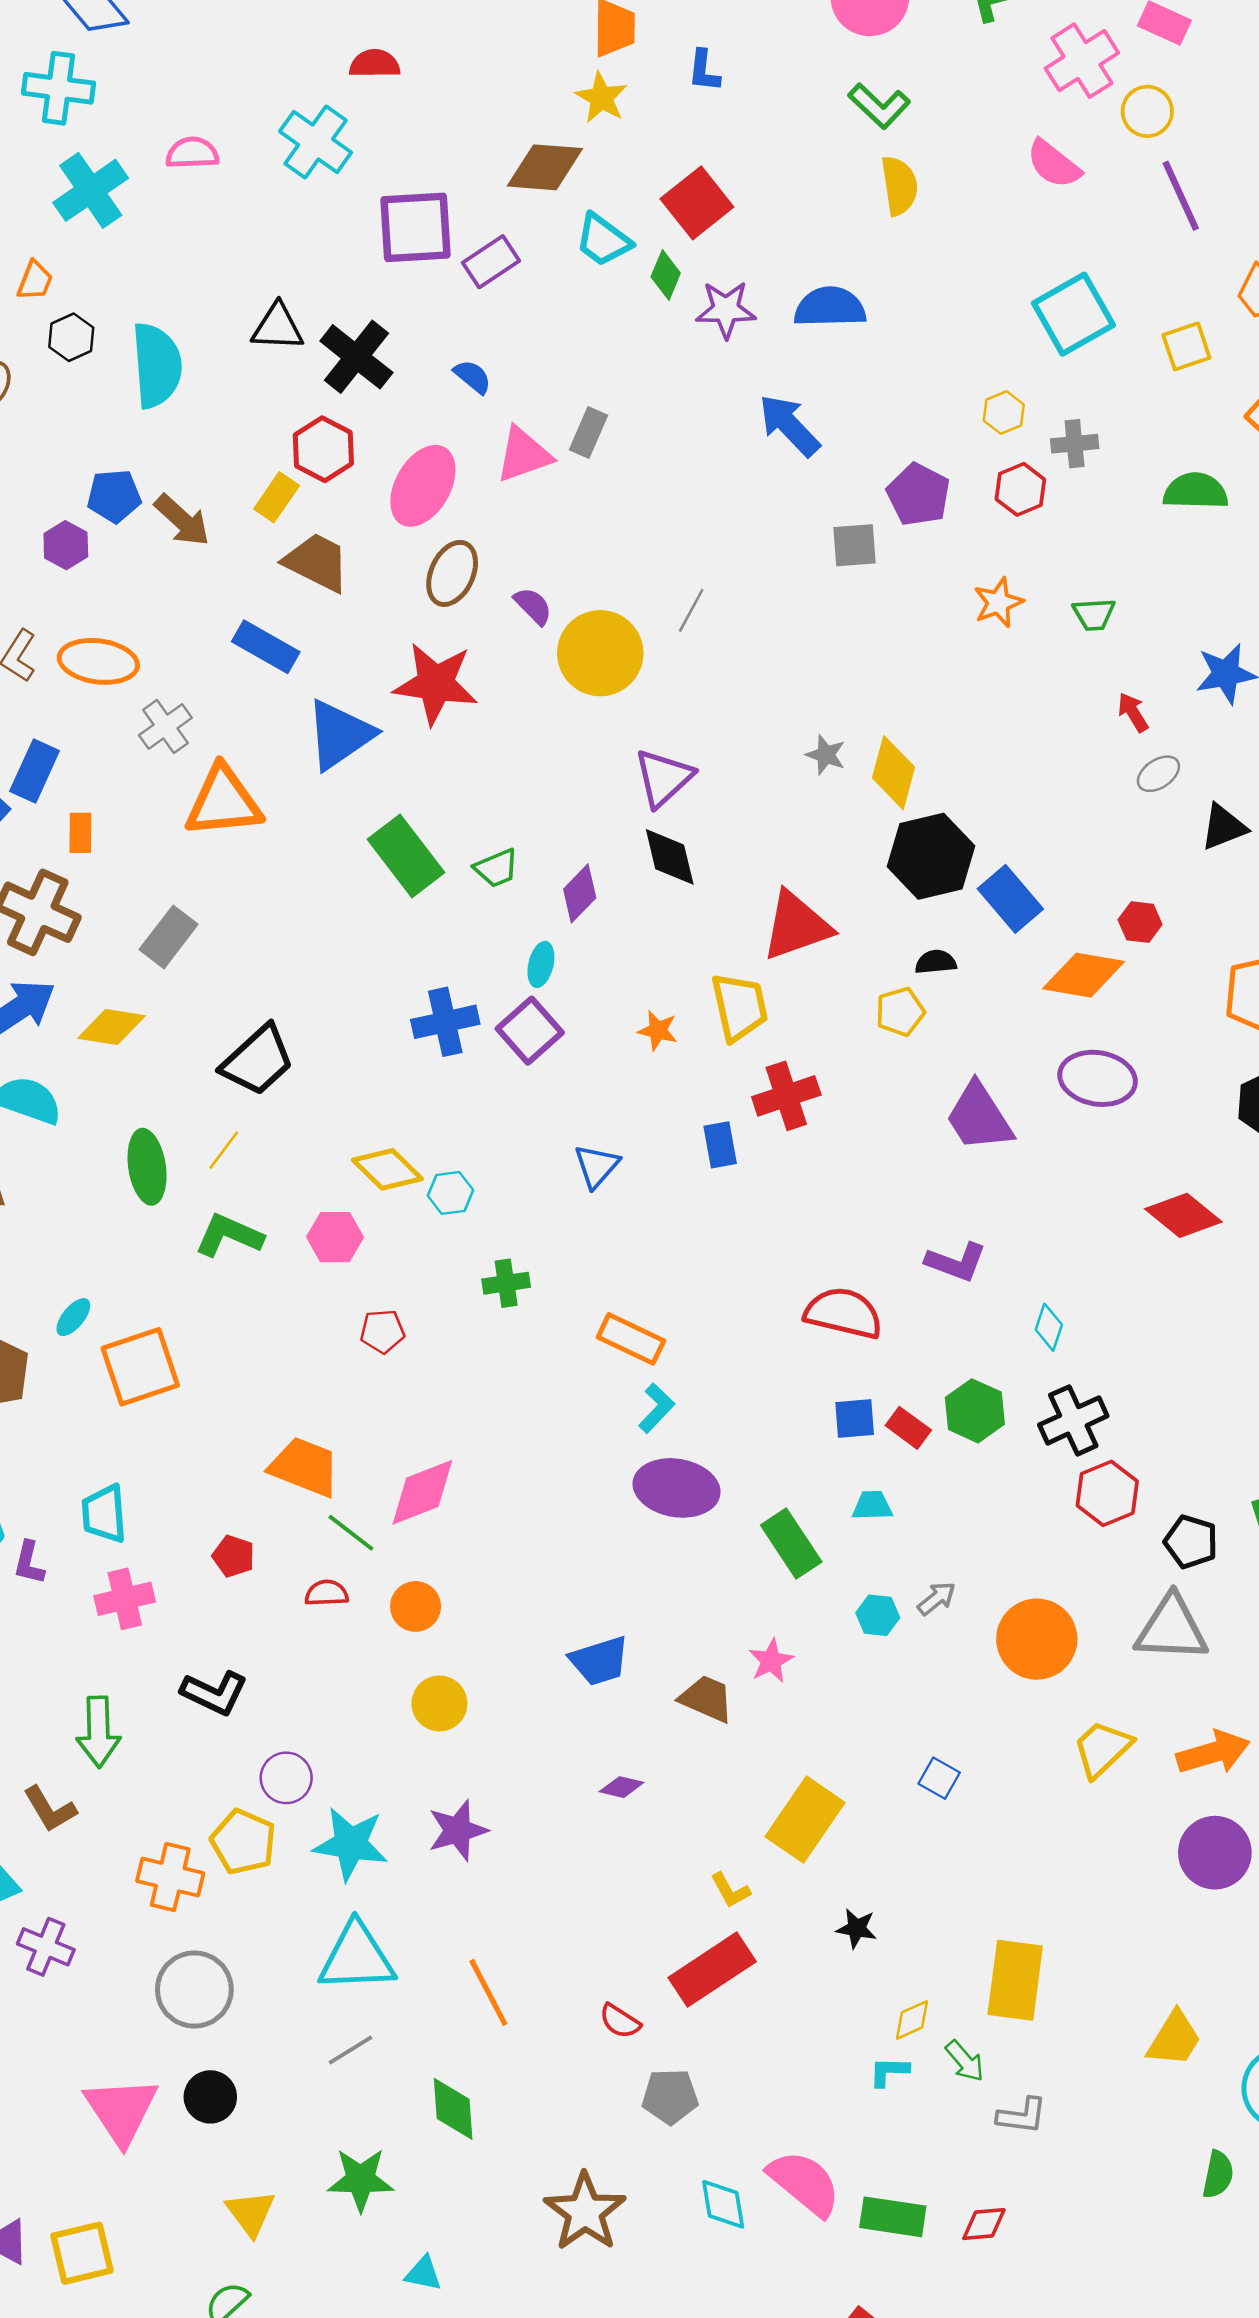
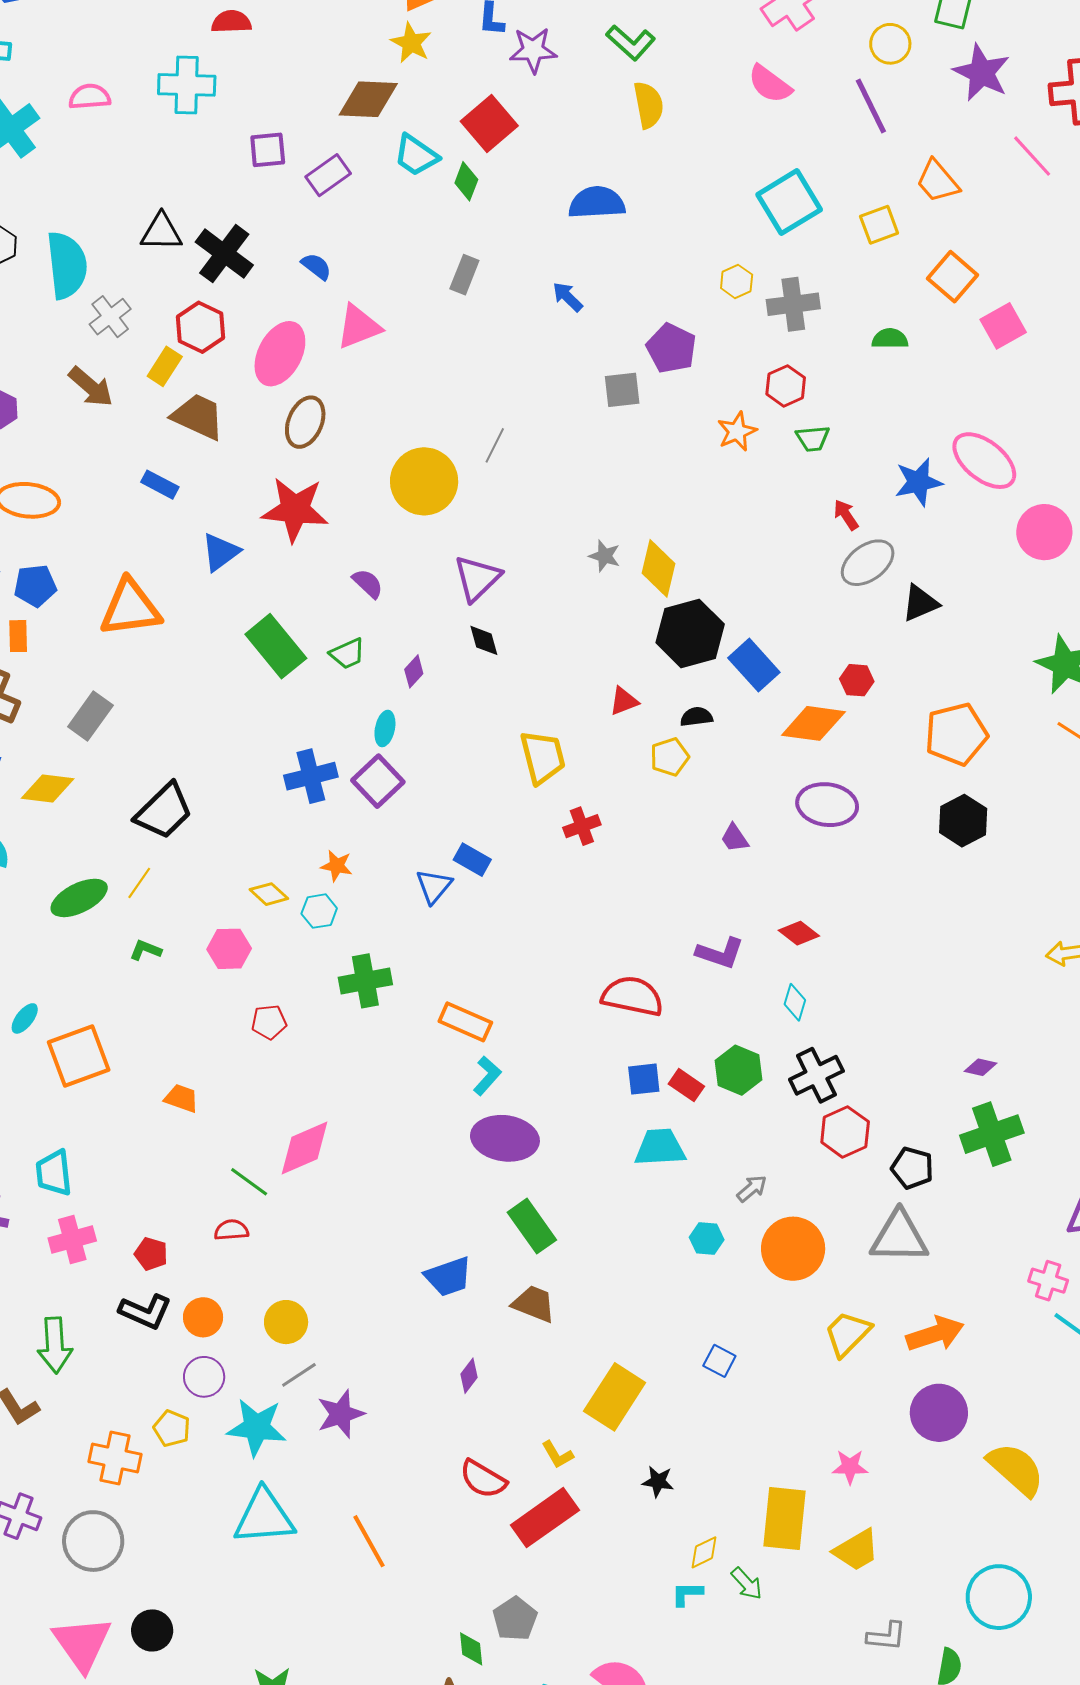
yellow circle: (1147, 111) -> (890, 44), moved
cyan cross: (316, 142) -> (187, 85), turned -32
purple square: (415, 227) -> (268, 150), size x0.6
purple star: (726, 310) -> (533, 50), moved
blue arrow: (789, 425) -> (568, 297), size x0.6
gray rectangle: (588, 432) -> (464, 275), moved
gray cross: (1075, 444) -> (793, 304), size x1.4
red hexagon: (1020, 489) -> (786, 386), moved
green semicircle: (1196, 491) -> (890, 339), size x0.7
blue pentagon: (114, 496) -> (35, 586), moved
purple semicircle: (533, 606) -> (368, 584), moved
blue rectangle: (266, 647) -> (160, 485), size x0.7
gray cross: (165, 726) -> (110, 317), moved
blue triangle: (340, 735) -> (220, 552), size x0.7
gray ellipse: (1158, 774) -> (868, 563), size x1.6
black diamond: (670, 857) -> (484, 640), size x0.7
purple diamond: (580, 893) -> (414, 671), size x0.7
red triangle: (796, 926) -> (624, 701), moved, size x0.5
orange star: (658, 1031) -> (337, 866), moved
red cross: (786, 1096) -> (582, 826), size x0.7
purple trapezoid: (979, 1117) -> (735, 838), size x0.5
blue rectangle: (720, 1145) -> (472, 860), moved, turned -48
green ellipse: (147, 1167) -> (79, 898), turned 74
yellow diamond: (387, 1169) -> (269, 894), size x0.7
red diamond: (1183, 1215) -> (799, 933), moved, size x0.7
green L-shape: (229, 1235) -> (145, 950), size x0.6
green cross: (506, 1283) -> (365, 981), size x1.4
orange trapezoid: (304, 1467) -> (181, 1098), moved, size x0.6
cyan trapezoid: (872, 1506) -> (660, 1147), size x1.6
green rectangle: (791, 1543) -> (532, 1226), moved
red pentagon: (234, 1556) -> (151, 1254), moved
gray arrow: (937, 1598) -> (752, 1188), moved
orange circle: (416, 1606) -> (203, 1317), moved
cyan hexagon: (878, 1615) -> (707, 1239), moved
pink star: (771, 1661) -> (850, 1467), moved, turned 30
yellow circle: (439, 1703) -> (286, 1322), moved
purple diamond: (622, 1787) -> (469, 1376), turned -64
yellow pentagon: (243, 1842) -> (172, 1428), size x0.7
gray circle: (194, 1990) -> (93, 1541), moved
red semicircle: (620, 2021) -> (483, 1479), moved, size x1.4
yellow trapezoid: (1174, 2039) -> (856, 1550), moved, turned 30
gray line: (351, 2050) -> (299, 1375), moved
gray pentagon: (670, 2096) -> (515, 1619), turned -30
green diamond: (453, 2109) -> (471, 1649), moved, size x0.7
gray L-shape: (1022, 2116) -> (886, 1636), moved

